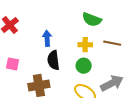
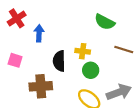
blue arrow: (47, 38) -> (39, 33), moved
yellow cross: (85, 45) -> (83, 51), moved

